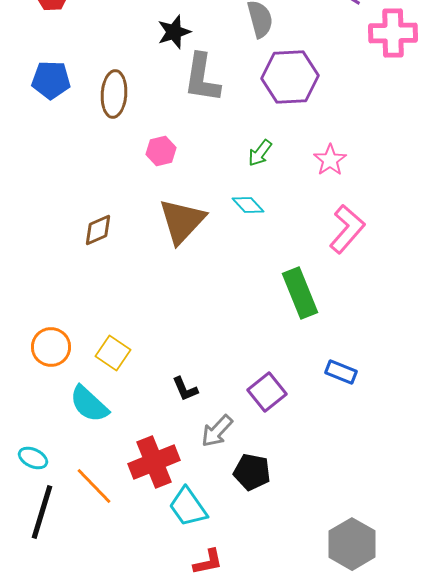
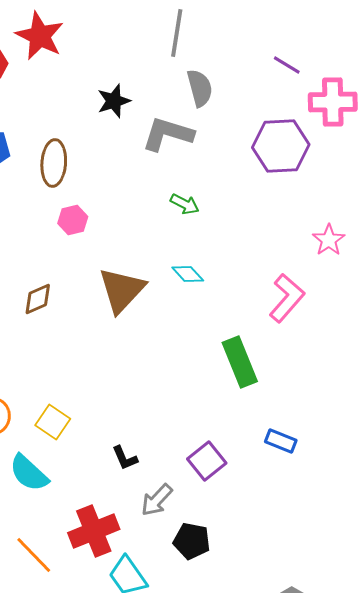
purple hexagon: (290, 77) -> (281, 146), moved
gray L-shape: (202, 78) -> (168, 134), moved, turned 98
pink hexagon: (161, 151) -> (73, 220), moved
green arrow: (260, 153) -> (185, 204), moved, turned -100
pink star: (330, 160) -> (329, 240), moved

